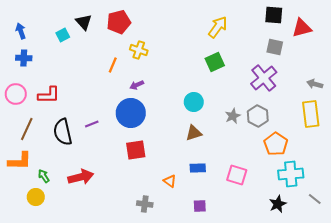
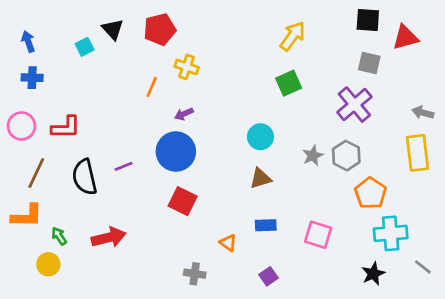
red square: (136, 150) -> (183, 201), turned 35
purple square: (200, 206) -> (268, 276), turned -32

